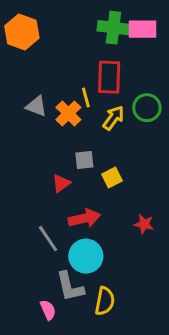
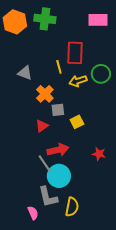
green cross: (113, 28) -> (45, 19), moved
orange cross: (68, 113) -> (45, 94), moved
yellow arrow: (113, 118) -> (78, 81), turned -144
gray line: (48, 239) -> (45, 164), moved

